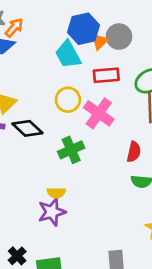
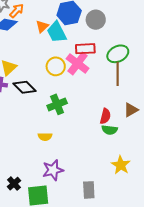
orange triangle: (100, 41) -> (42, 26), moved
pink cross: (99, 113) -> (78, 63), moved
red semicircle: (134, 152) -> (105, 116), moved
purple star: (52, 212) -> (53, 170), moved

